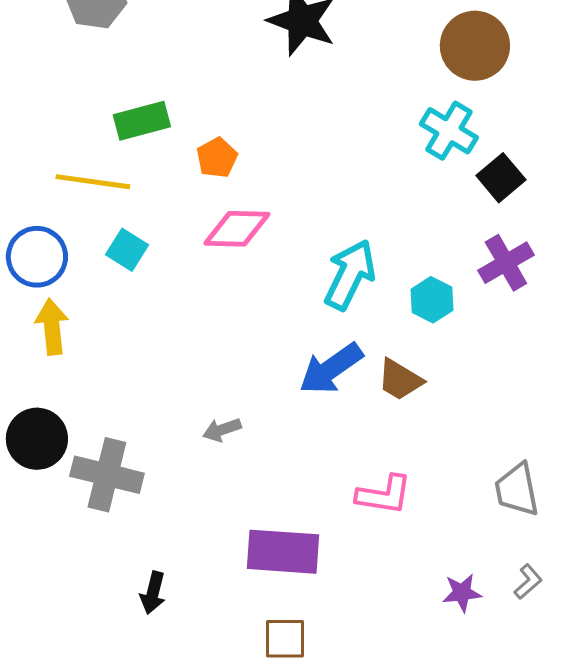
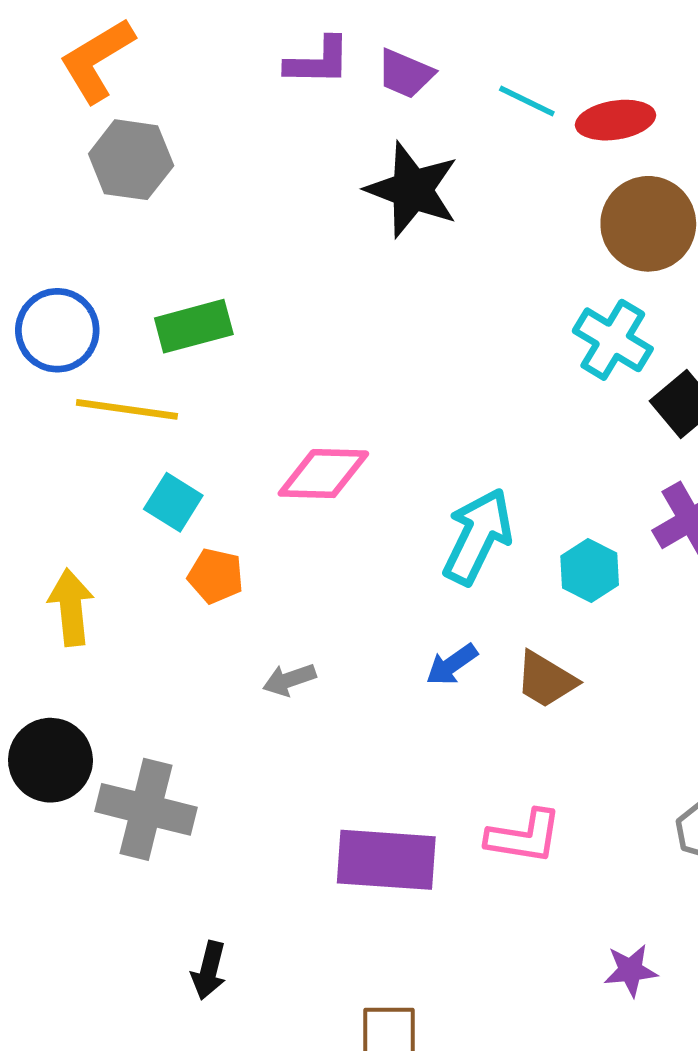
orange pentagon: (217, 158) -> (216, 576), moved, turned -30
blue circle: (37, 257) -> (57, 330), moved
blue arrow: (331, 369) -> (452, 665), size x0.6
gray arrow: (222, 430) -> (289, 680), moved
purple rectangle: (283, 552) -> (386, 860), moved

